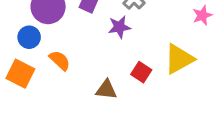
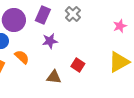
purple star: (119, 27) -> (50, 41), moved
yellow triangle: (179, 59) -> (119, 62), moved

